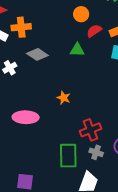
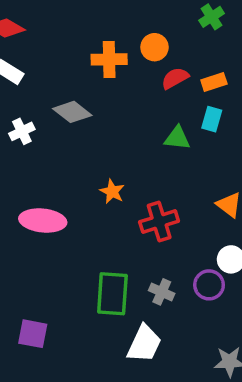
orange cross: (21, 27) -> (109, 59), moved
green triangle: (77, 50) -> (177, 138), moved
red cross: (90, 130) -> (159, 222), moved

